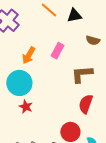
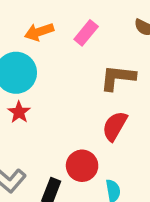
orange arrow: (29, 55) -> (39, 32), turned 30

